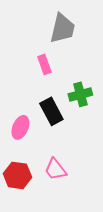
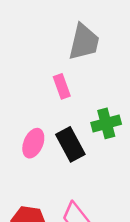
pink ellipse: (20, 127) -> (33, 143), moved

